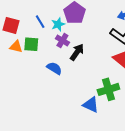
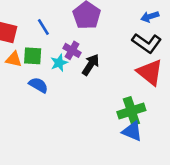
cyan star: (58, 24) -> (59, 63), moved
blue semicircle: (54, 68) -> (38, 85), moved
blue triangle: (91, 105) -> (132, 131), moved

